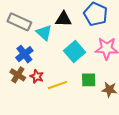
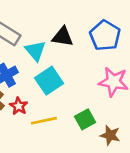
cyan square: (75, 52) -> (49, 81), moved
green square: (89, 80) -> (85, 119), turned -35

